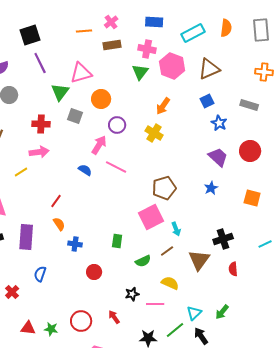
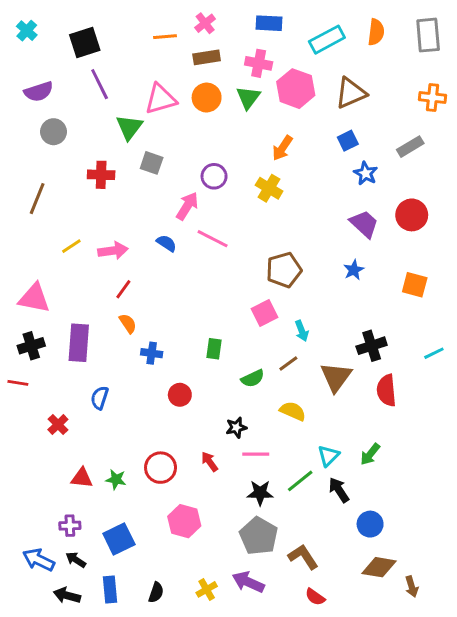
orange circle: (101, 99) -> (207, 98), moved
gray rectangle: (249, 105) -> (410, 147), turned -48
pink arrow: (39, 152) -> (113, 251), moved
pink square: (151, 217) -> (265, 313), size x0.7
red semicircle: (233, 269) -> (386, 390), size x1.5
pink line: (155, 304) -> (256, 454), moved

